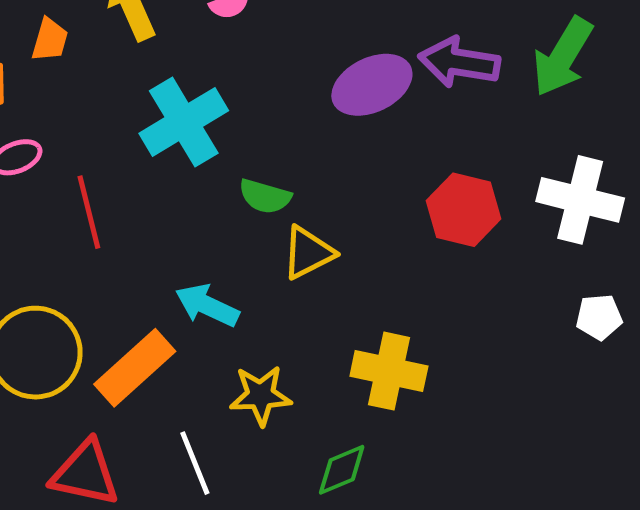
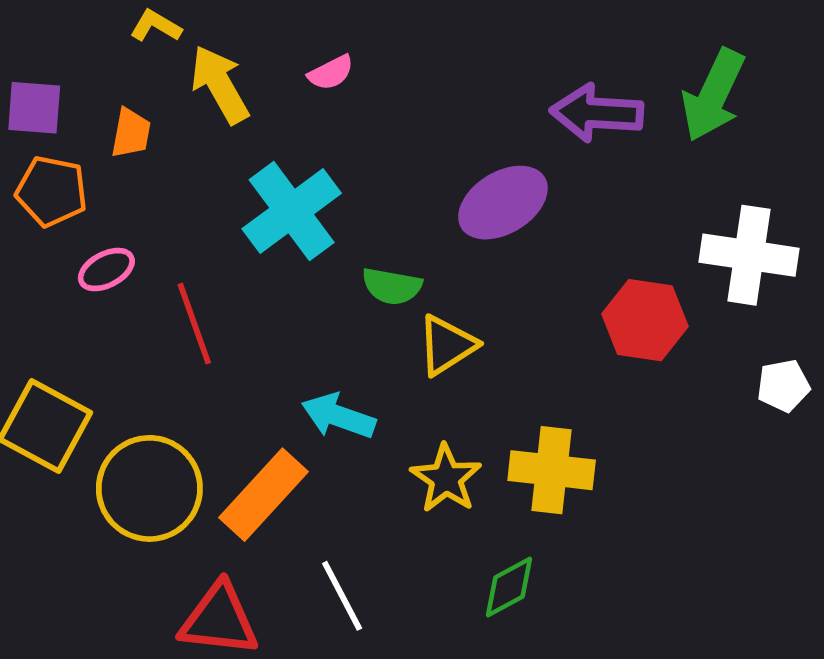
purple ellipse: (372, 85) -> (503, 203), moved
red hexagon: (464, 210) -> (645, 320), moved
yellow star: (261, 395) -> (446, 478), moved, turned -30

